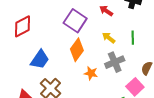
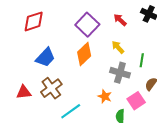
green line: (133, 38) -> (142, 60), moved
gray cross: (115, 62) -> (120, 73), turned 30
orange star: (91, 73) -> (105, 96), moved

